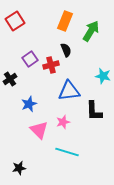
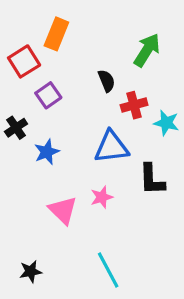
red square: (15, 21) -> (24, 61), moved
orange rectangle: (65, 21) -> (56, 34), moved
red cross: (51, 65) -> (134, 105), moved
blue star: (29, 104) -> (47, 152), moved
cyan line: (67, 152) -> (108, 270), moved, turned 45

